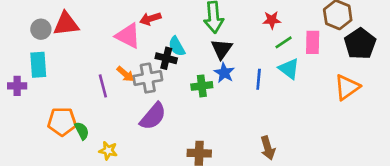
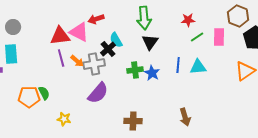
red triangle: (66, 24) -> (60, 36), moved
black cross: (166, 58) -> (108, 49), turned 35
cyan triangle: (289, 69) -> (198, 67), moved, turned -42
blue star: (224, 73) -> (152, 73), moved
purple line: (103, 86) -> (61, 58), moved
green semicircle: (82, 131) -> (44, 93), moved

